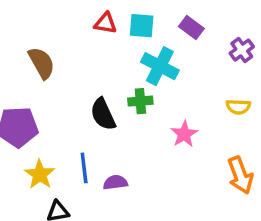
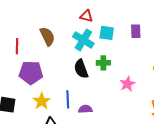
cyan square: (142, 26) -> (107, 33), moved
purple rectangle: (191, 28) -> (136, 31), moved, turned 48
cyan cross: (160, 66) -> (83, 40), moved

